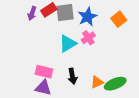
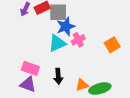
blue star: (88, 17) -> (66, 26), moved
orange square: (119, 19) -> (112, 45), moved

